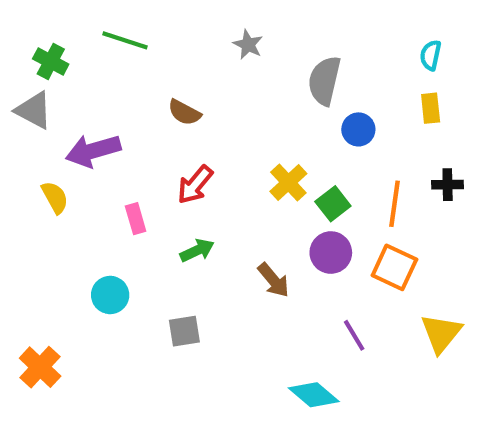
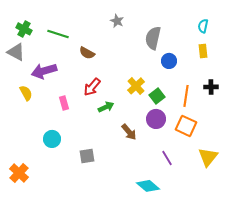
green line: (125, 40) -> (58, 34), moved
green arrow: (197, 250) -> (106, 107), moved

